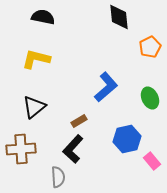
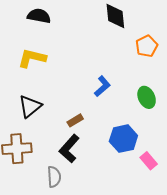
blue L-shape: (106, 87) -> (102, 86), size x0.7

